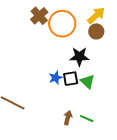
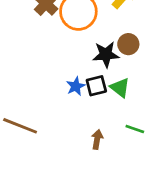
brown circle: (96, 31) -> (128, 44), moved
green line: (87, 119) -> (135, 129), moved

